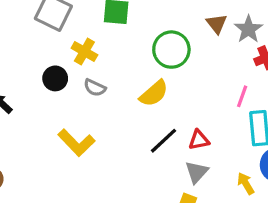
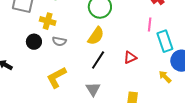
black line: (163, 141) -> (98, 60), moved
yellow L-shape: (76, 143) -> (56, 77), turned 120
gray triangle: (197, 172) -> (93, 89), moved

